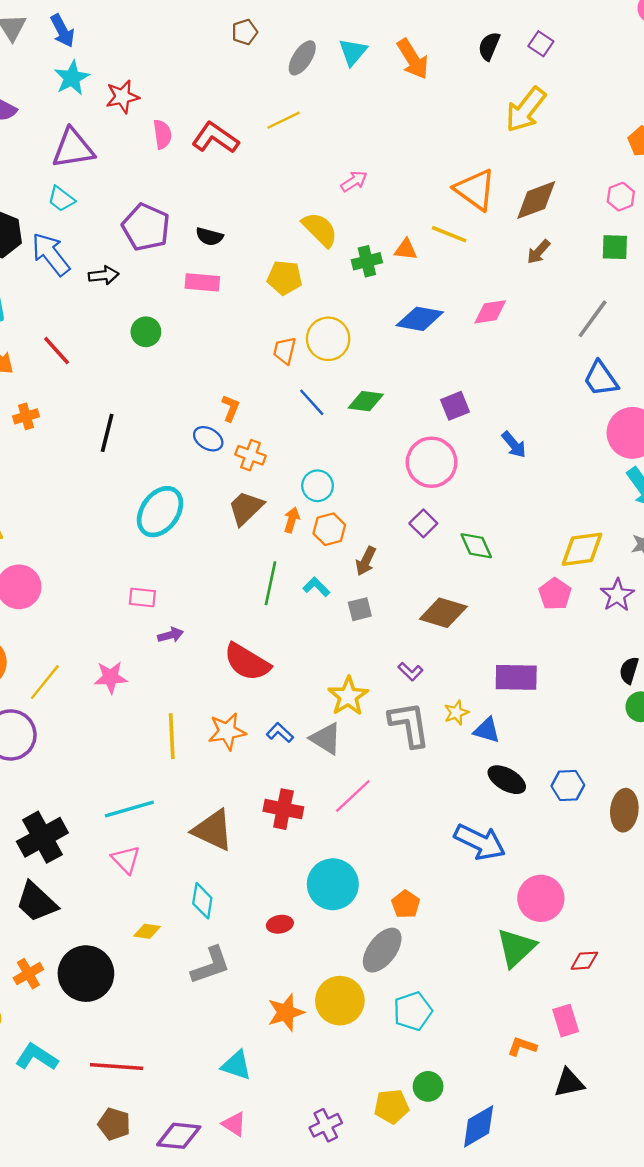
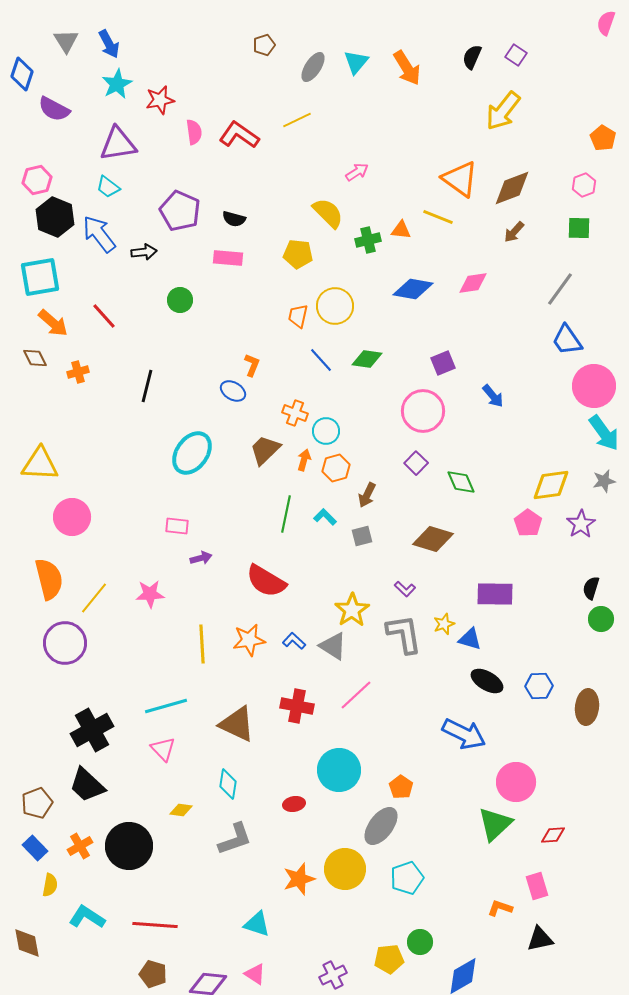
orange cross: (251, 455) -> (295, 413), moved

